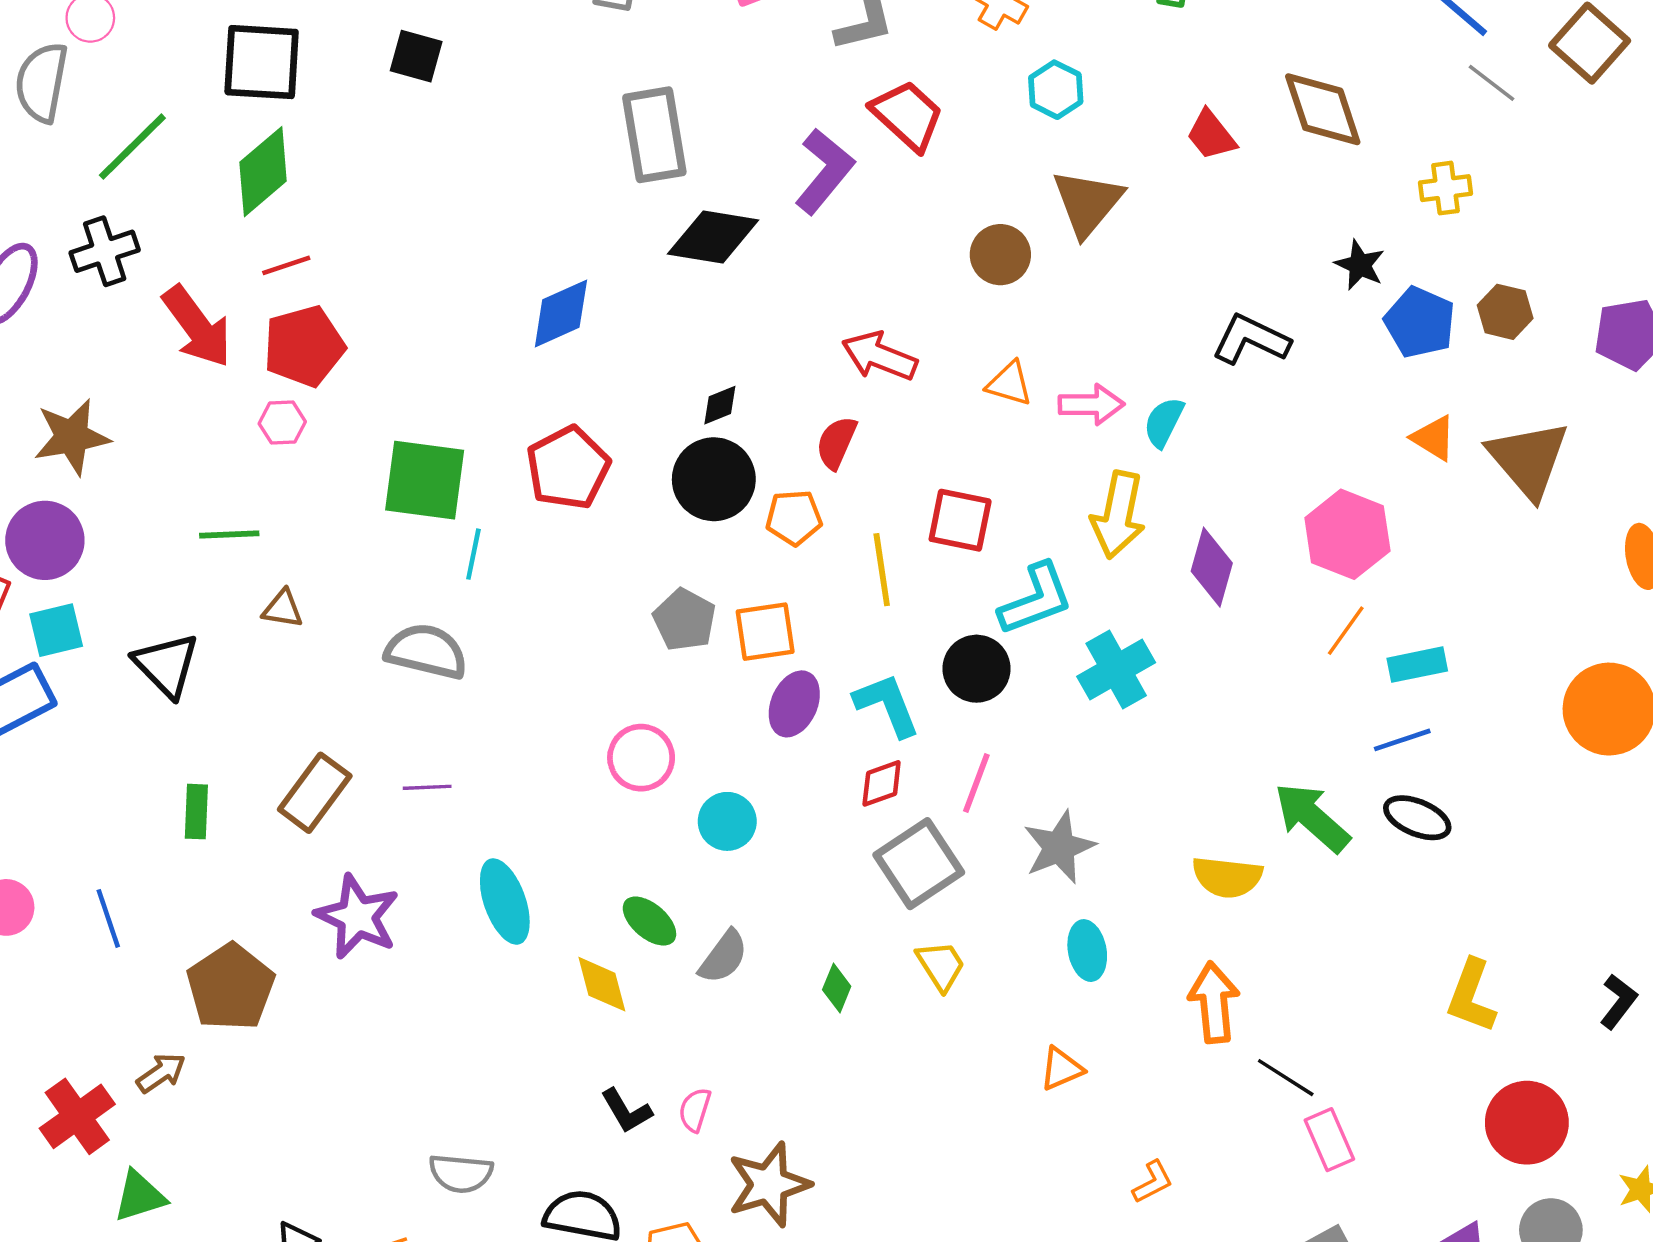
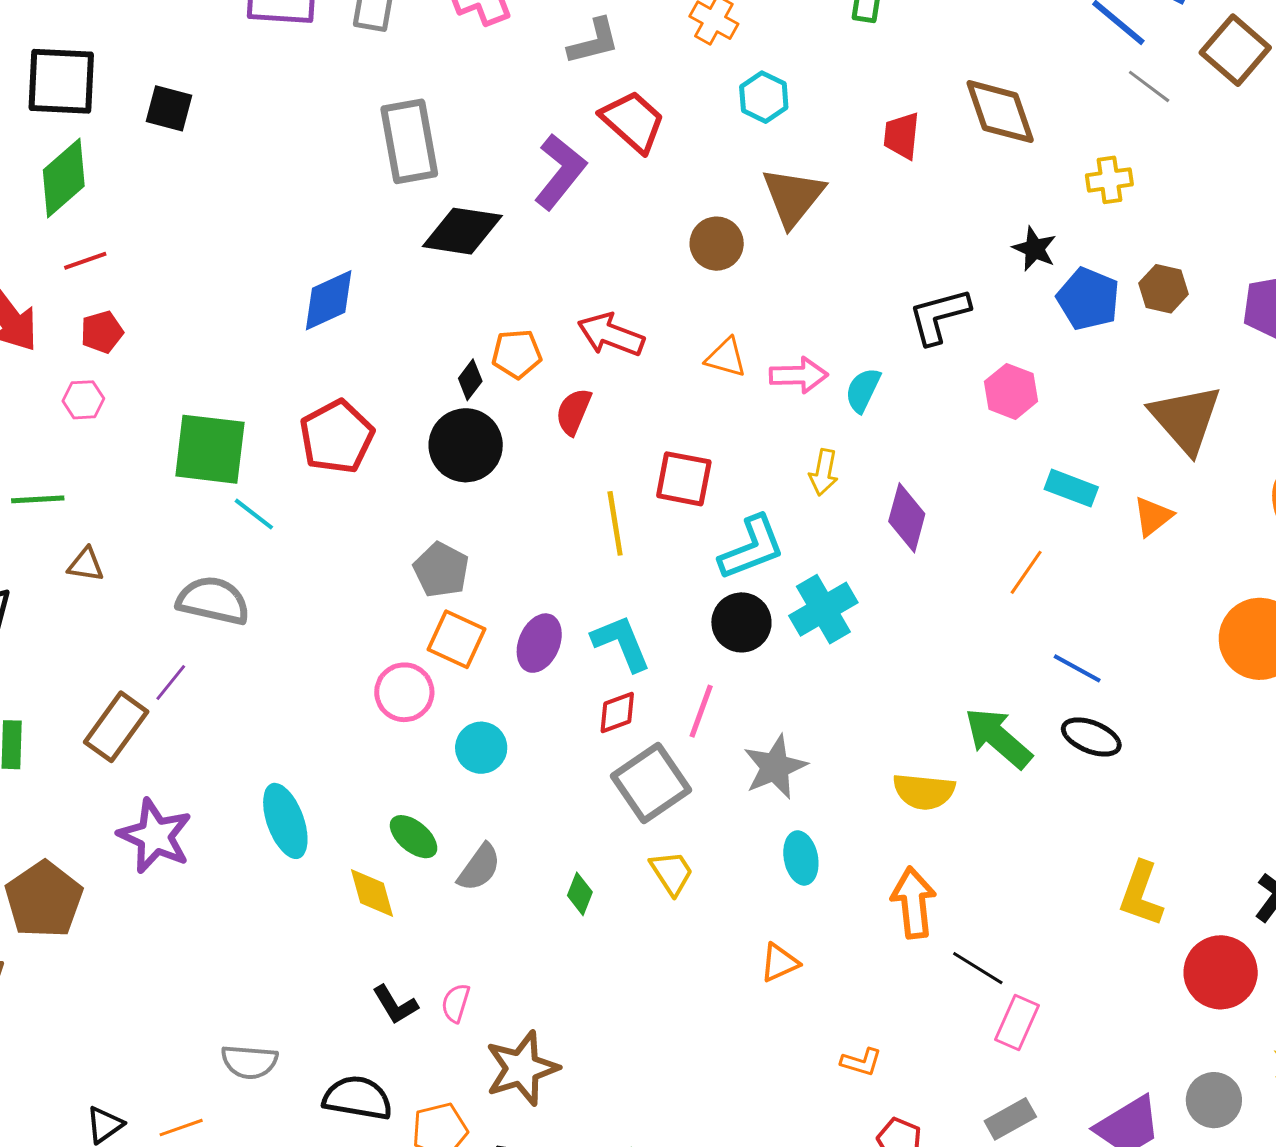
black square: (416, 56) -> (169, 108), moved
red trapezoid: (1211, 135) -> (902, 136), turned 45
black L-shape: (1251, 340) -> (939, 316), turned -40
red pentagon: (304, 346) -> (102, 332), size x0.6
black diamond: (720, 405) -> (470, 380), turned -30
orange triangle: (1434, 438) -> (1153, 516), moved, turned 51
yellow arrow: (1118, 515) -> (824, 472), size x0.6
orange pentagon: (794, 518) -> (517, 354), moved
pink hexagon: (1347, 534) -> (1011, 391), moved, size x0.7
cyan line: (473, 554) -> (254, 514), turned -63
orange square: (765, 632) -> (457, 639), moved, turned 34
cyan rectangle: (1417, 665) -> (1071, 488), moved, turned 33
black circle: (976, 669) -> (741, 622), moved
blue line: (1402, 740) -> (1077, 668), turned 48
purple line: (427, 787) -> (171, 682), moved, turned -48
red circle: (1527, 1123) -> (1221, 972), moved
pink rectangle: (1329, 1140) -> (1017, 1023), turned 48
orange L-shape: (1153, 1182) -> (861, 1062), turned 45

